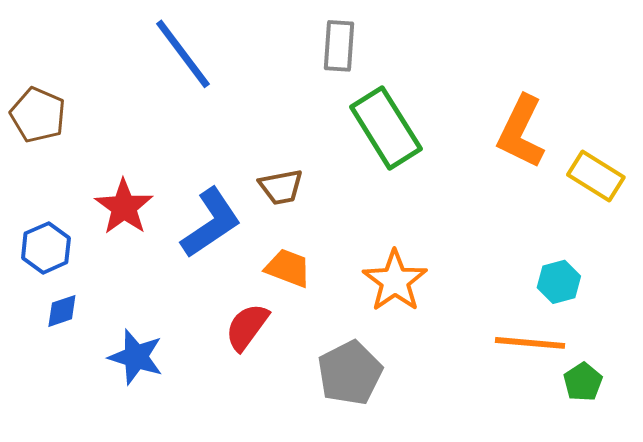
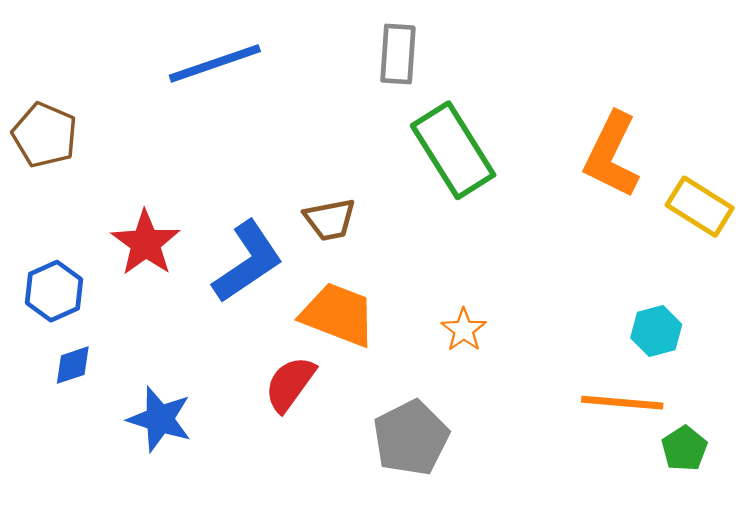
blue line: (183, 54) -> (215, 63), turned -72
orange trapezoid: (288, 268) -> (338, 315), size x1.4
orange star: (395, 281) -> (464, 330), size x0.6

